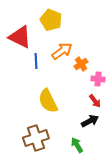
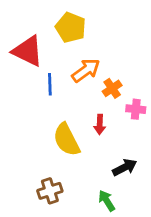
red arrow: (95, 101) -> (100, 124), moved, turned 40
brown cross: (36, 138) -> (50, 191), size x0.7

